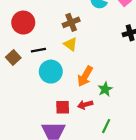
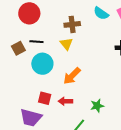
brown square: (13, 57) -> (18, 48), moved
green star: (105, 89) -> (97, 106), moved

